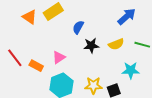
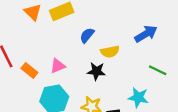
yellow semicircle: (116, 44) -> (110, 52), moved
black star: (91, 46) -> (96, 71), moved

